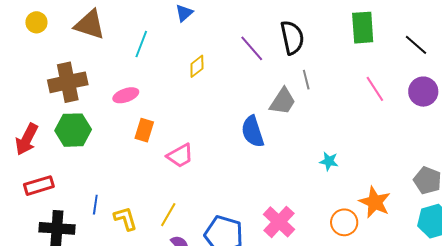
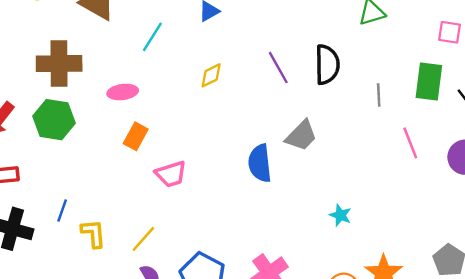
green rectangle: (363, 28) -> (429, 82), moved
gray line: (306, 80) -> (379, 95), moved

